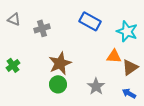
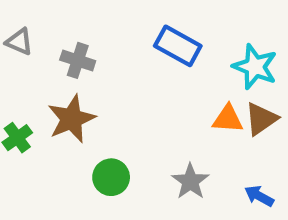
gray cross: (42, 28) -> (78, 60), turned 35
brown star: (60, 63) -> (71, 119), moved
brown triangle: (130, 67) -> (261, 119), moved

